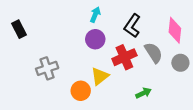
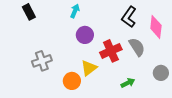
cyan arrow: (95, 15) -> (75, 11), moved
black L-shape: (132, 26) -> (129, 17), moved
black rectangle: (19, 29) -> (29, 12), moved
gray circle: (180, 63) -> (161, 73), moved

